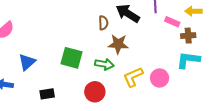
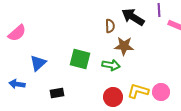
yellow L-shape: (133, 77) -> (138, 91), moved, turned 40
pink circle: (160, 78) -> (161, 92), moved
red circle: (95, 92) -> (113, 97), moved

